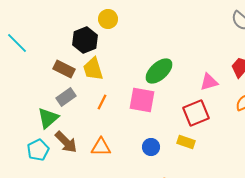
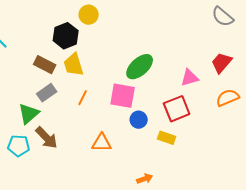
orange triangle: (101, 147) -> (102, 143), moved
blue circle: (151, 147) -> (139, 120), moved
cyan pentagon: (38, 150) -> (19, 146), turned 30

